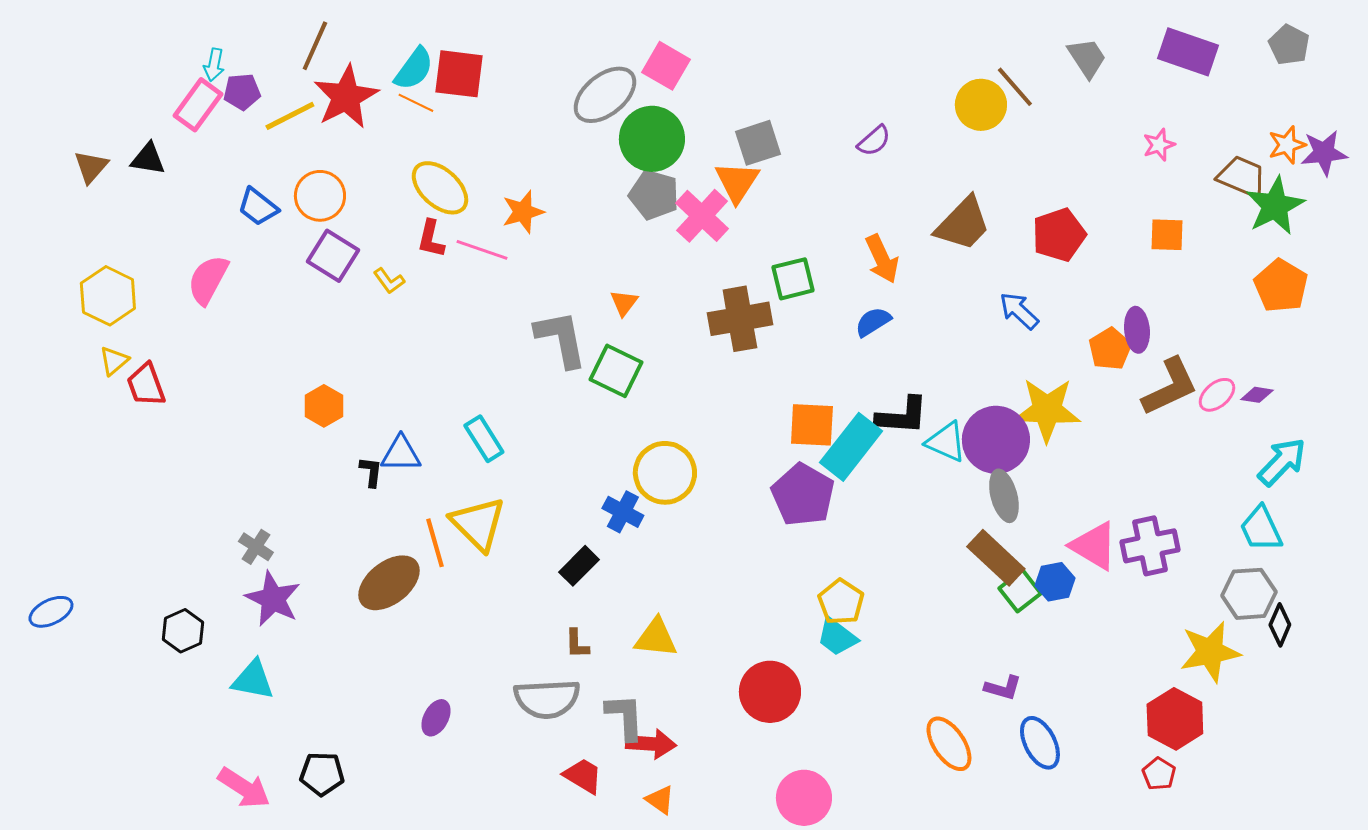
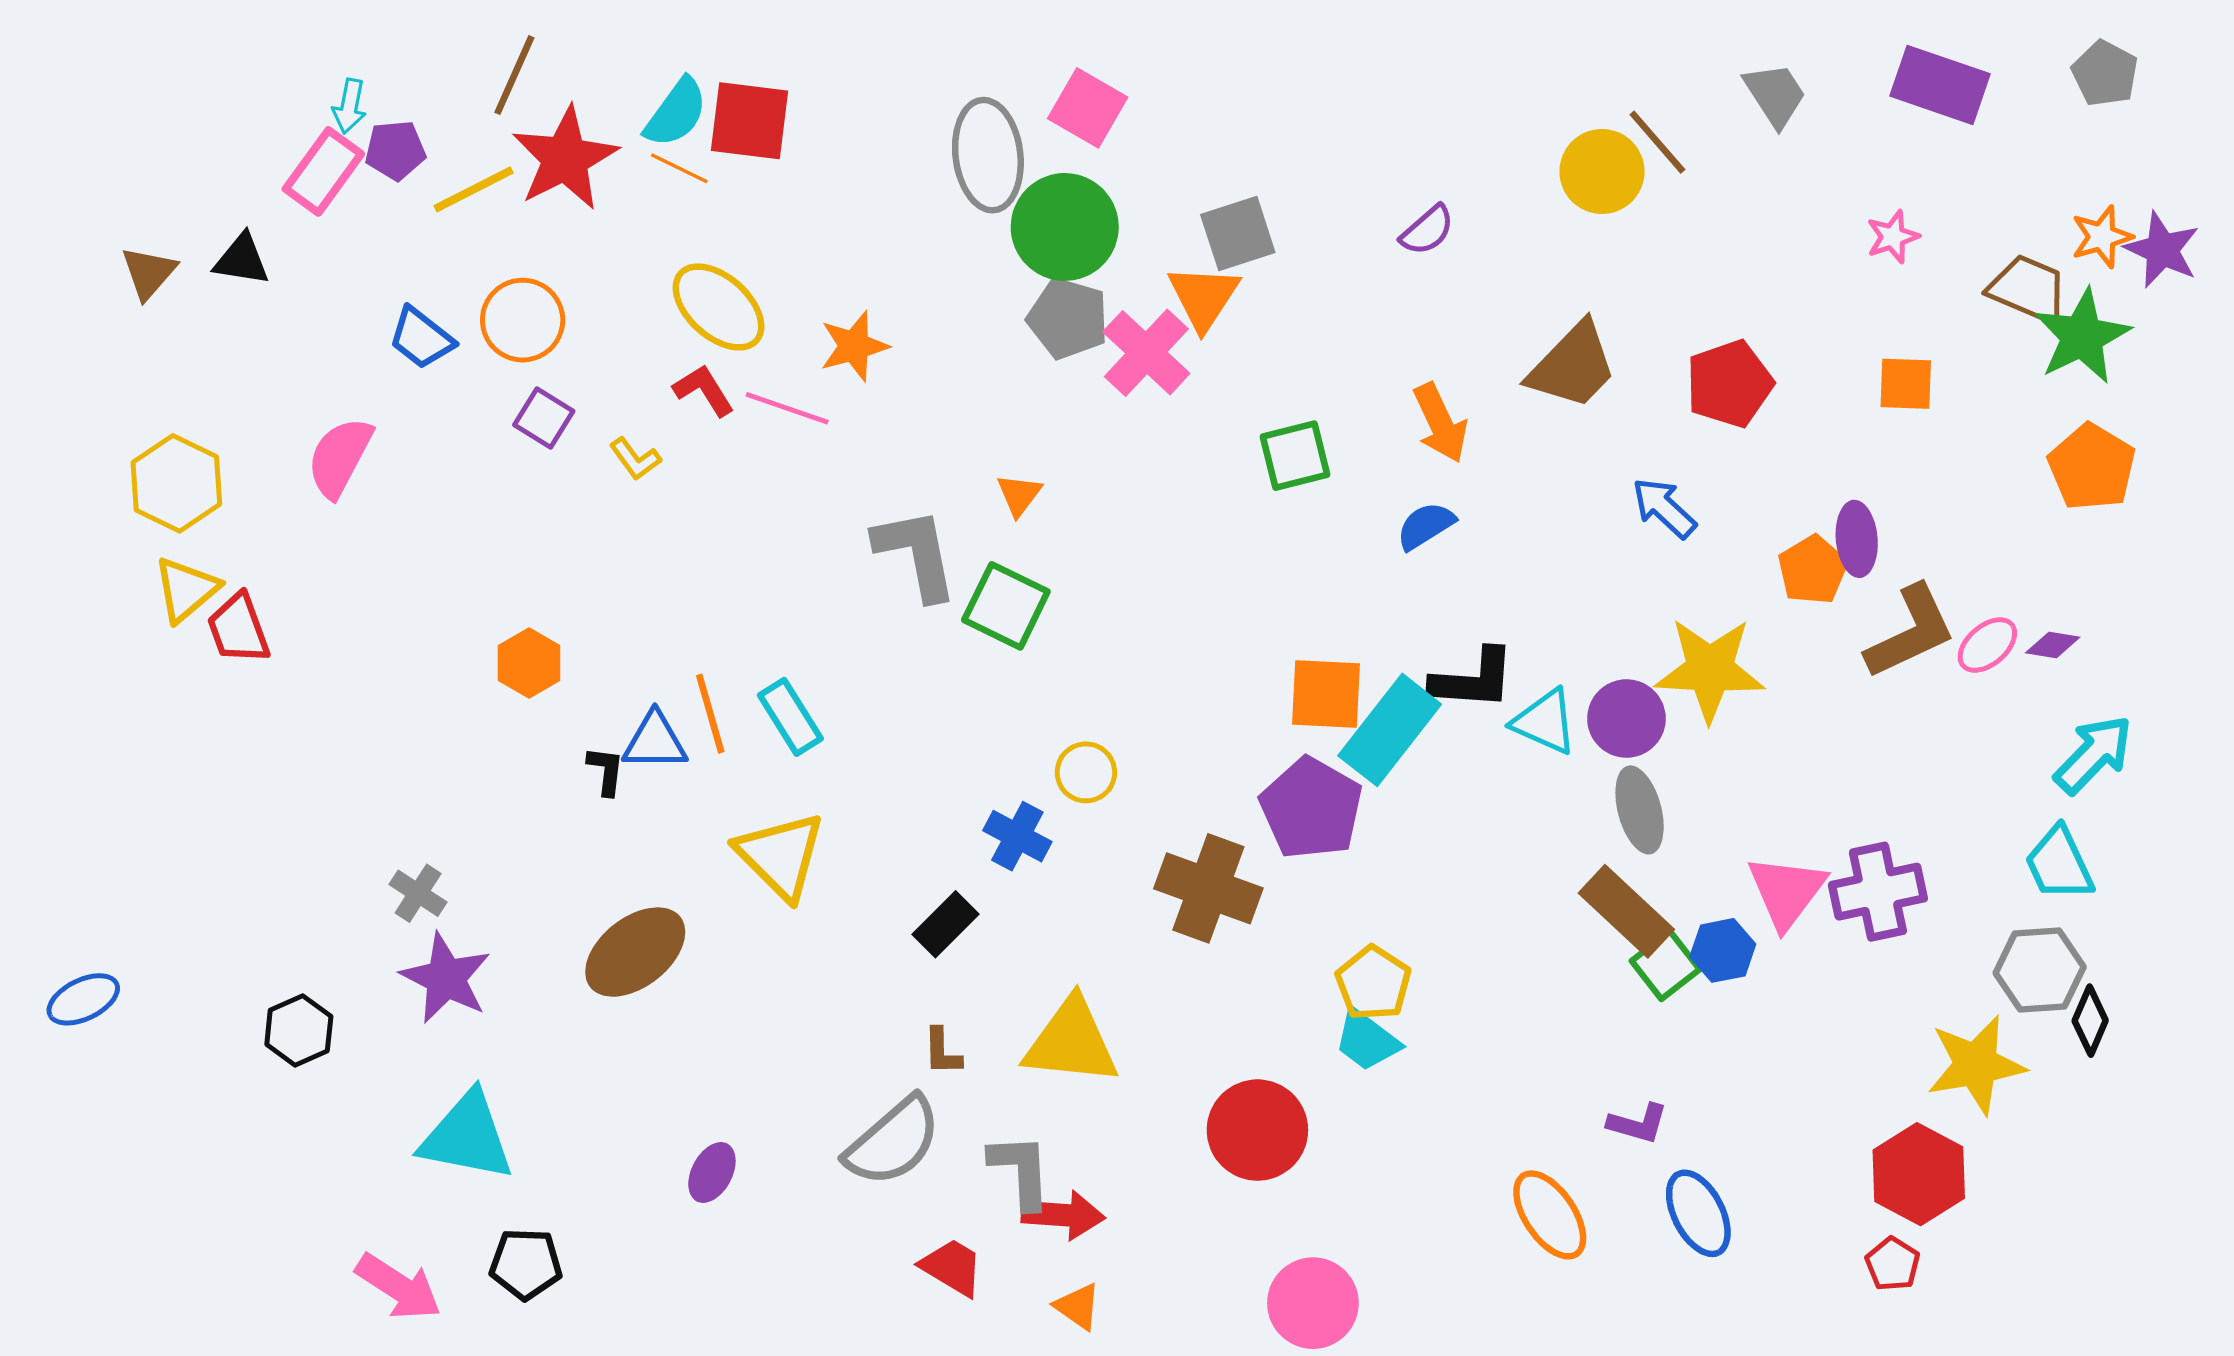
gray ellipse: (605, 95) -> (988, 155), turned -58
purple star: (1324, 153) -> (2162, 250), turned 30
red L-shape: (431, 239) -> (704, 390), turned 135
purple square: (333, 256) -> (544, 418), size x0.7
brown cross: (740, 319) -> (1208, 888), moved, turned 30
yellow triangle: (114, 361) -> (186, 590), size x1.4
purple circle: (996, 440) -> (1626, 719), size x0.7
yellow circle: (665, 473) -> (1086, 772), size x0.6
orange line: (435, 543) -> (710, 714), moved
pink triangle: (1094, 546) -> (1786, 892), turned 36
yellow triangle: (656, 638) -> (1071, 1042), size x1.4
cyan triangle: (253, 680) -> (467, 1137), moved, size x1.4
gray semicircle: (547, 699) -> (893, 1141), turned -38

